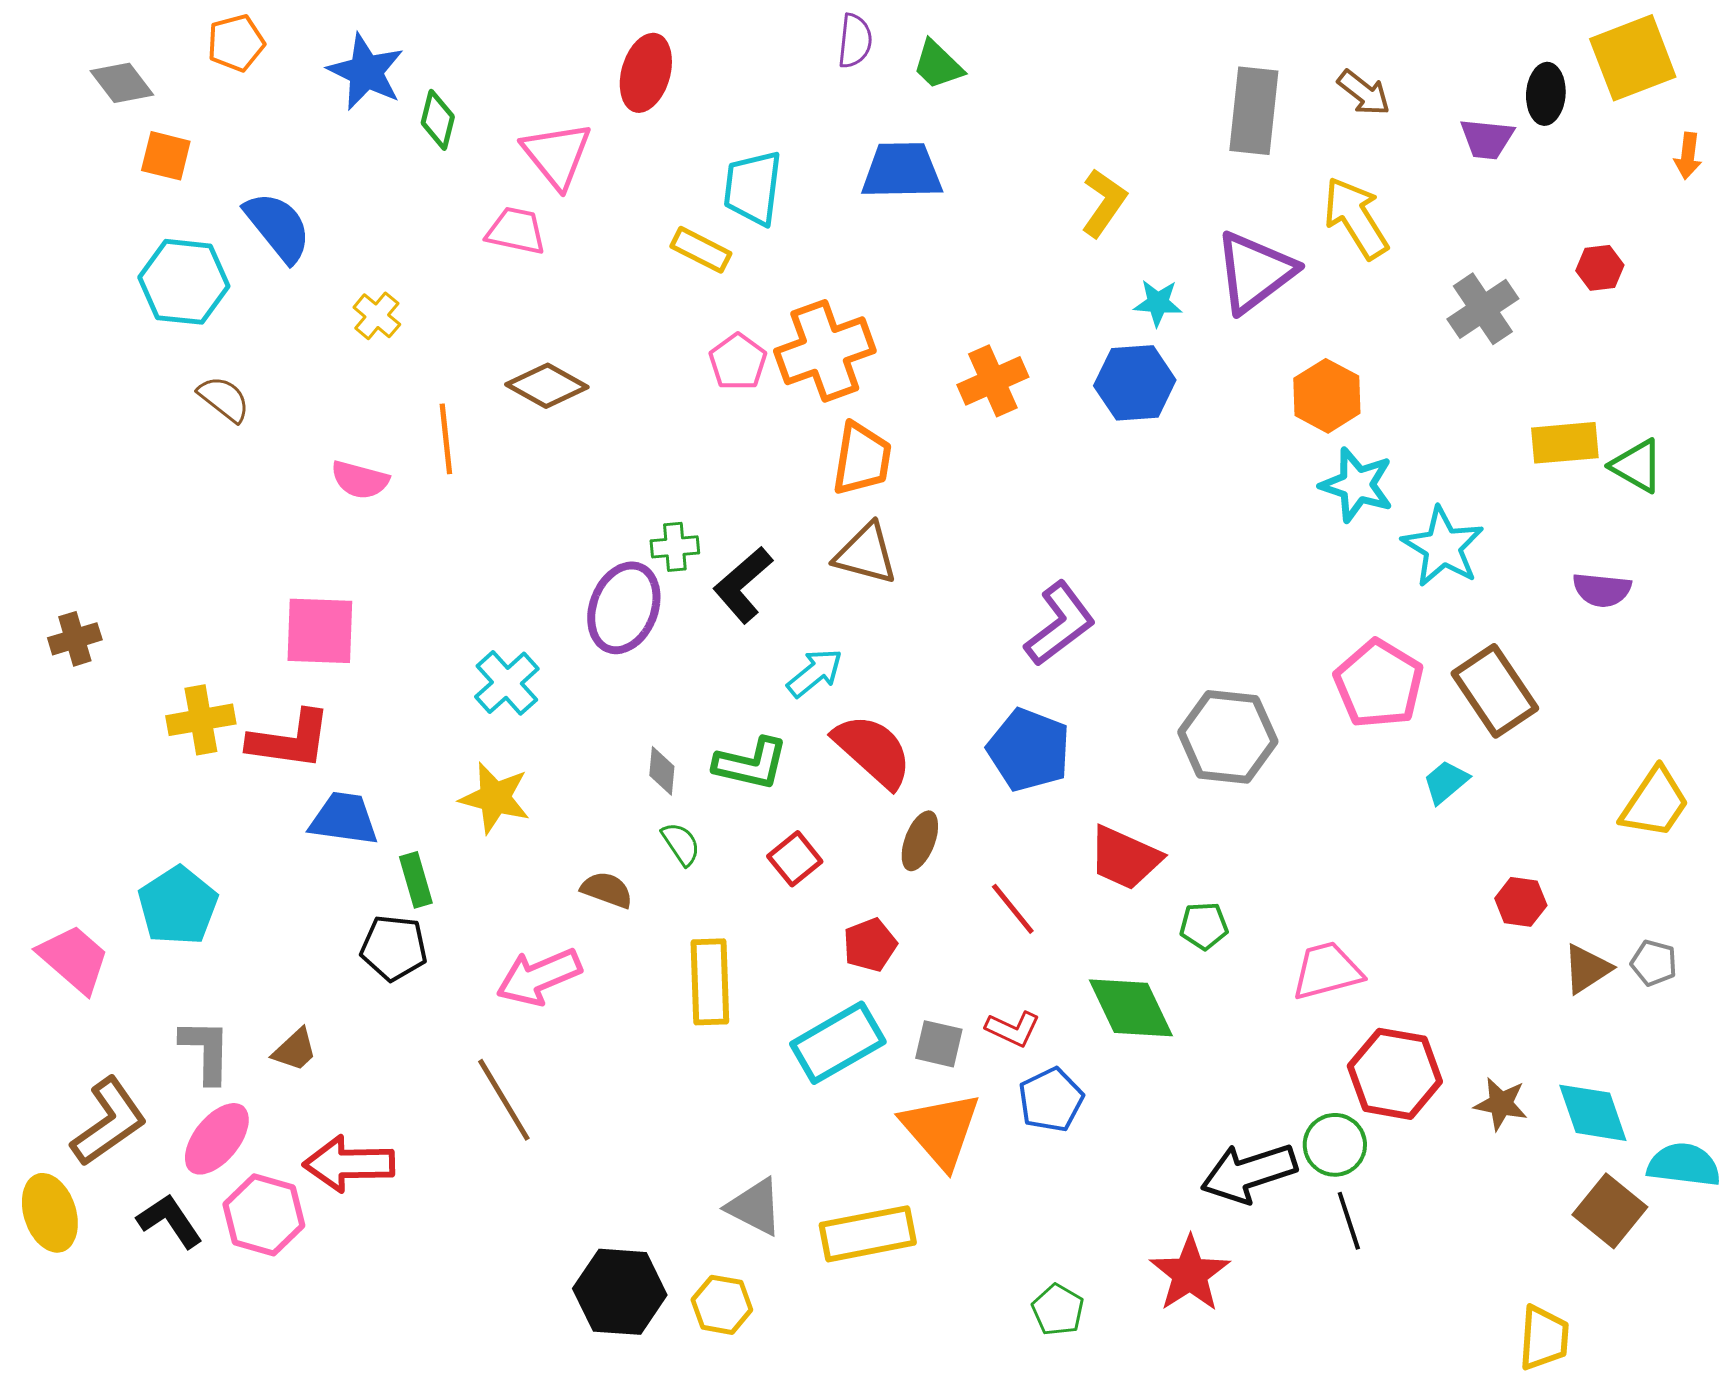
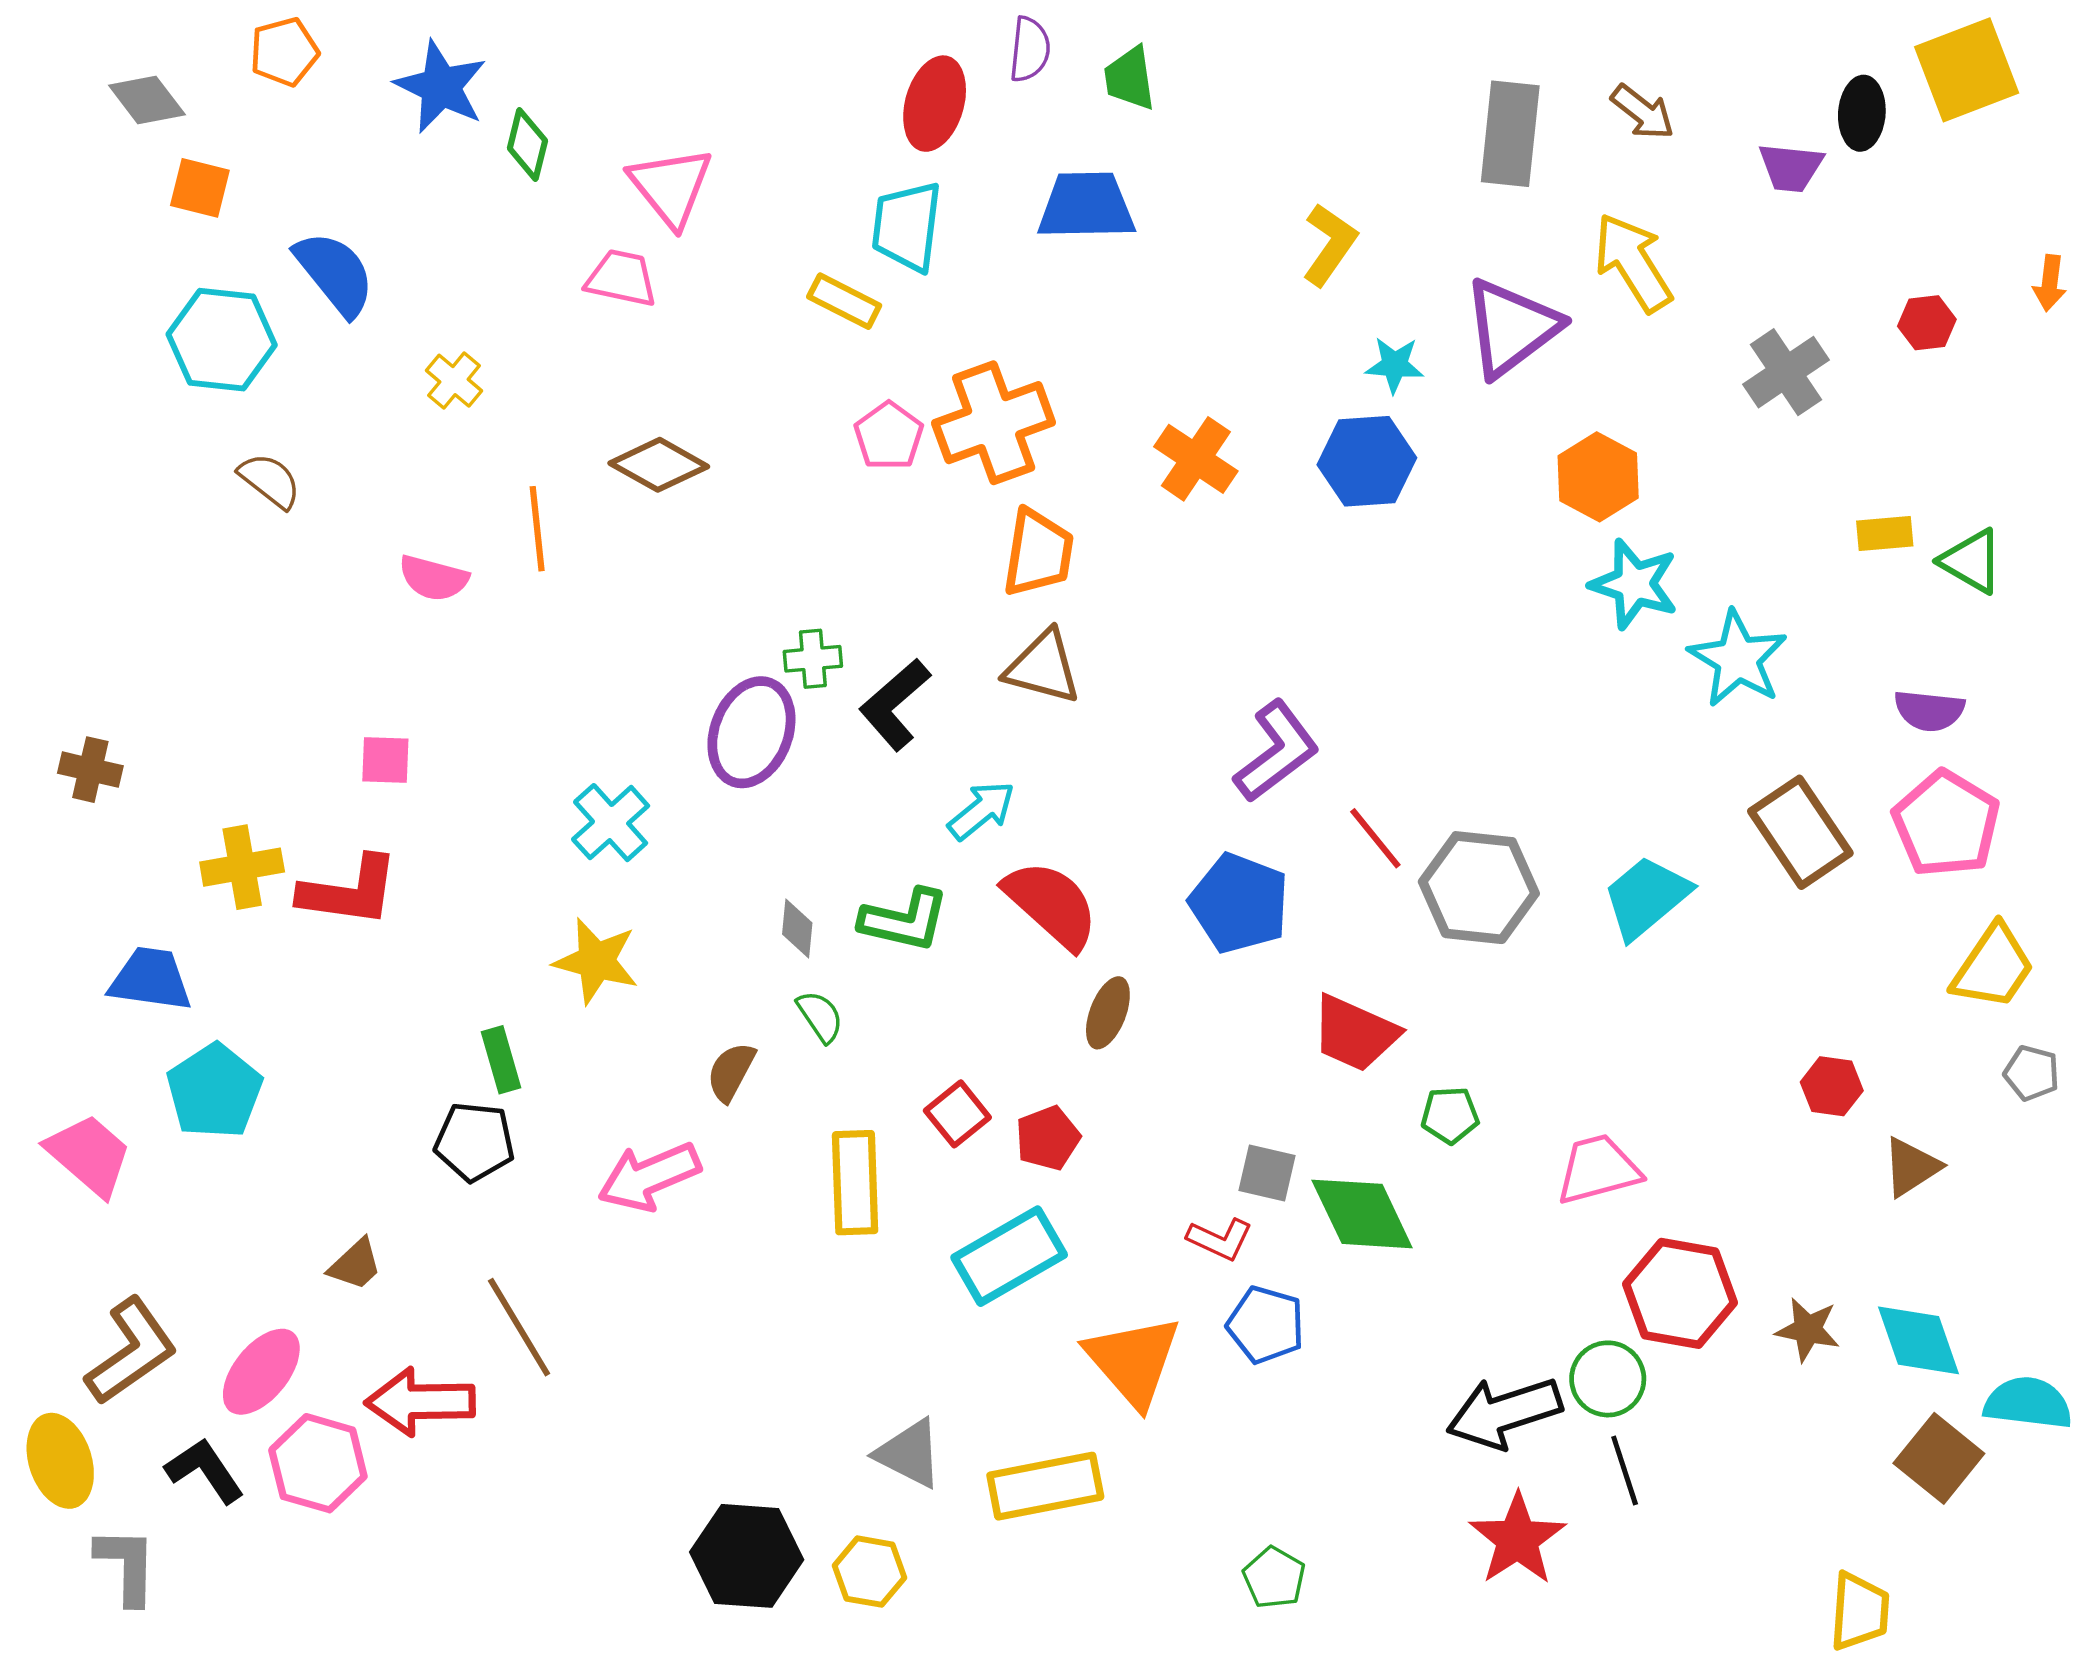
green trapezoid: (938, 65) -> (1130, 78), turned 38
red ellipse: (646, 73) -> (935, 104), moved
orange arrow: (1688, 156) -> (2050, 283), moved
orange cross: (993, 381) -> (1196, 459), turned -32
yellow rectangle: (1565, 443) -> (1885, 534), size x0.7
pink square: (320, 631) -> (385, 760), size x0.6
brown cross: (75, 639) -> (90, 770), turned 30
pink pentagon: (1379, 684) -> (1946, 824), moved
cyan trapezoid: (1446, 782) -> (1646, 897), moved, size x1.6
blue trapezoid: (344, 819) -> (151, 979), moved
red square: (795, 859) -> (957, 1114), moved
brown semicircle: (607, 890) -> (731, 1072), turned -82
red line: (1013, 909) -> (1375, 838), moved
gray pentagon: (1654, 963) -> (2032, 1073), moved
gray square: (939, 1044) -> (1267, 1173), moved
gray L-shape: (206, 1051) -> (126, 1566), moved
brown line: (504, 1100) -> (519, 1327), moved
blue pentagon: (1051, 1100) -> (1266, 1325), turned -30
red star: (1190, 1274) -> (1517, 1539), moved

